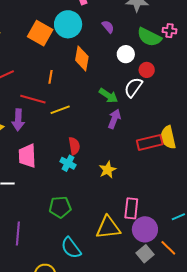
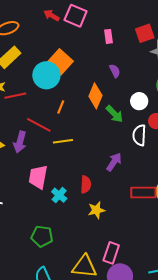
cyan circle: (68, 24) -> (46, 75), moved
purple semicircle: (108, 27) -> (115, 71), moved
white semicircle: (133, 87) -> (139, 135), turned -45
green arrow: (108, 96) -> (114, 114), moved
red semicircle: (74, 146) -> (86, 184), moved
pink trapezoid: (27, 156) -> (38, 177), moved

